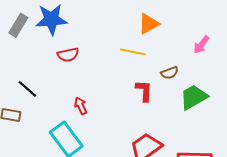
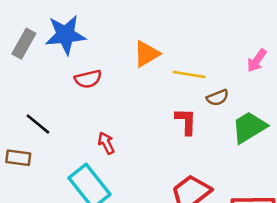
orange triangle: (149, 24) -> (147, 54), moved
yellow line: (133, 52) -> (189, 75), moved

